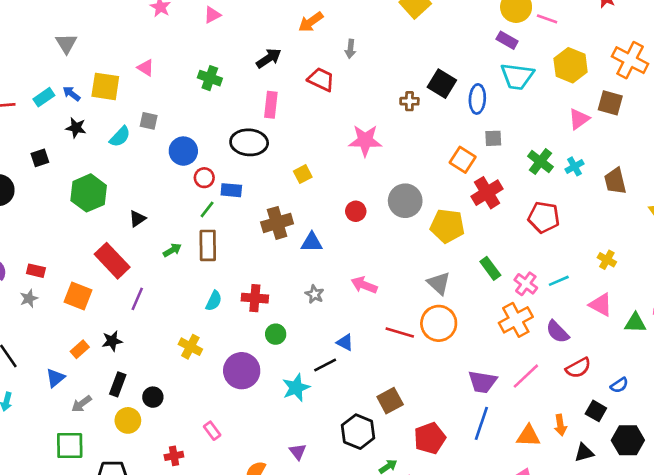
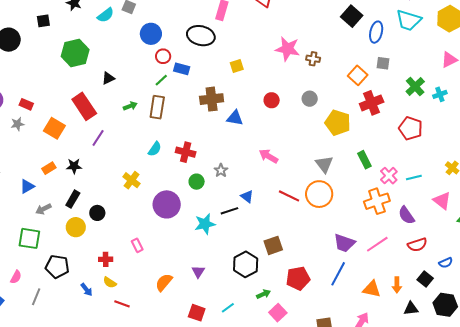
brown cross: (409, 101) -> (313, 59), moved
gray circle: (405, 201) -> (310, 99), size x0.6
gray star: (315, 294) -> (221, 170), moved

